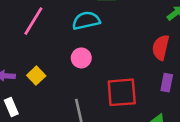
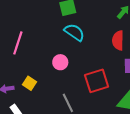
cyan semicircle: (86, 21) -> (74, 32), moved, turned 60

